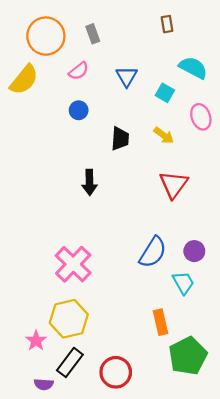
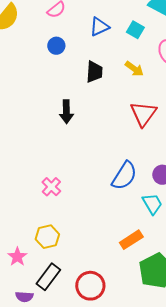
blue triangle: (127, 76) -> (99, 27), moved, turned 35
pink cross: (73, 264) -> (51, 187), size x0.6
yellow hexagon: (69, 319) -> (47, 237), size x0.7
orange rectangle: (160, 322) -> (131, 240), turned 70

